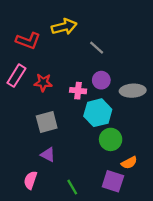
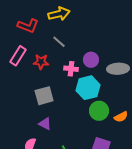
gray line: (97, 48) -> (59, 42), moved
orange semicircle: (129, 163) -> (121, 117), moved

